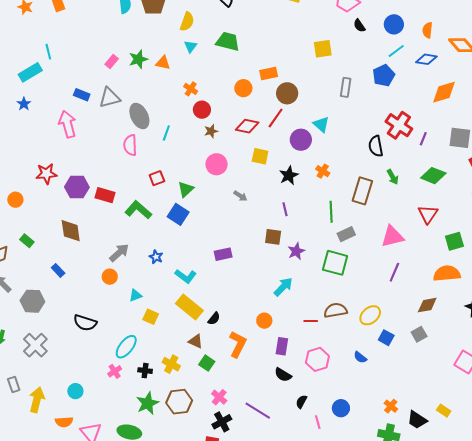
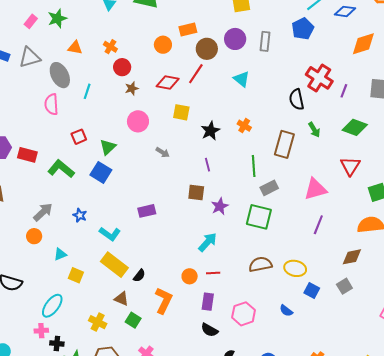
orange triangle: (163, 63) -> (75, 48), moved
purple circle: (301, 140) -> (235, 39), moved
yellow ellipse: (370, 315) -> (295, 268), turned 55
red line: (311, 321) -> (213, 273), moved
pink cross: (115, 371) -> (41, 331), turned 32
black cross: (145, 371) -> (57, 344), moved

